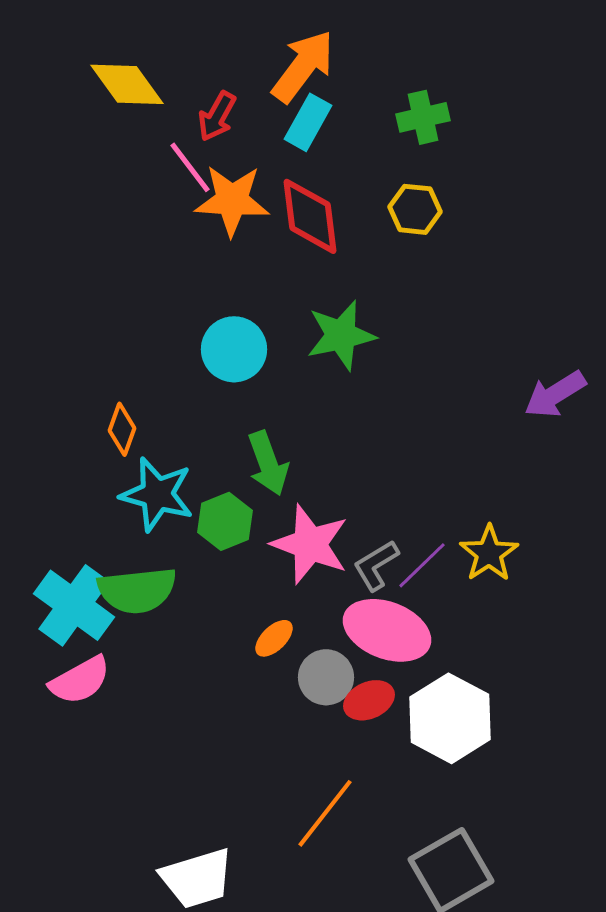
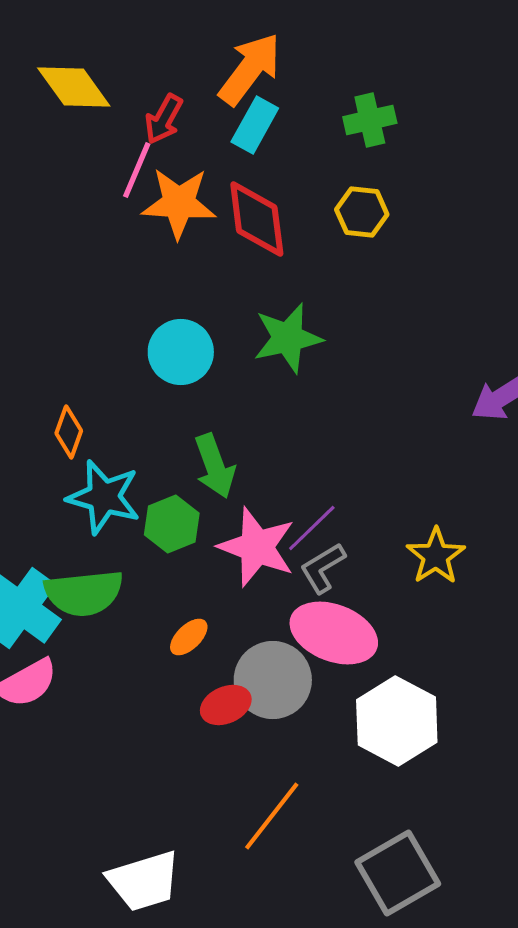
pink line: (190, 167) -> (137, 170), turned 60
purple line: (422, 565) -> (312, 528), moved
orange ellipse: (274, 638) -> (189, 637), moved
gray circle: (326, 677) -> (273, 680), size x1.4
red ellipse: (369, 700) -> (226, 705), moved

